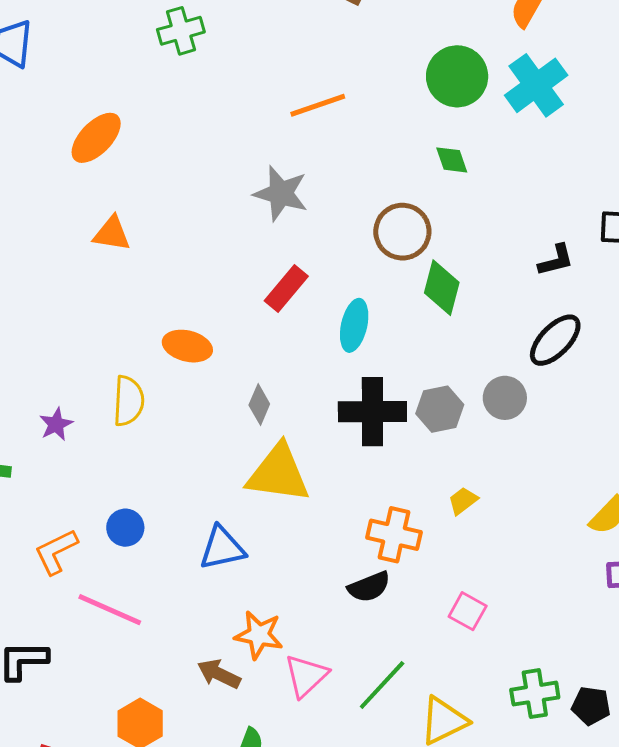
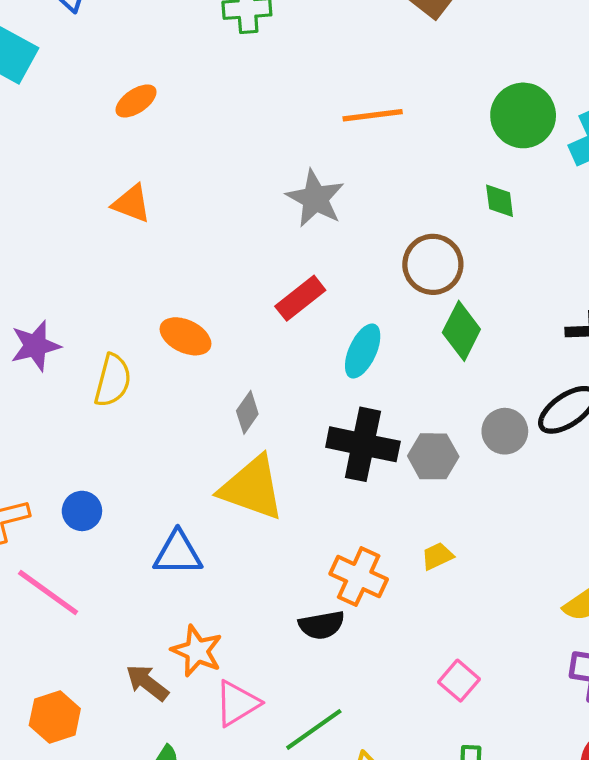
orange ellipse: (96, 138) -> (136, 101), size x0.7
gray circle: (505, 398) -> (505, 431), moved
purple star: (56, 424) -> (35, 346), moved, size x1.4
pink square: (468, 611) -> (459, 681), moved

